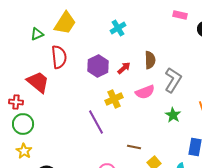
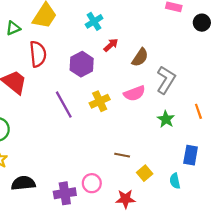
cyan cross: (118, 28) -> (94, 21), moved
brown semicircle: (150, 60) -> (140, 57), turned 36
red arrow: (124, 68) -> (111, 45), moved
purple line: (96, 122) -> (64, 105), moved

